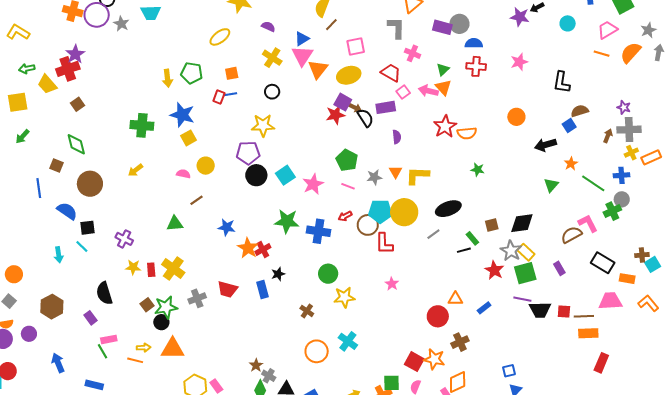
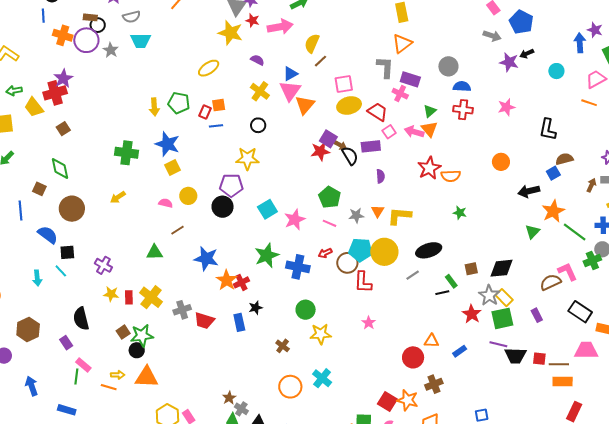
purple rectangle: (442, 27) -> (410, 79), moved
yellow ellipse: (349, 75) -> (349, 105), moved
red rectangle: (219, 97) -> (205, 112), moved
orange star: (571, 164) -> (553, 211), size x1.6
black circle: (256, 175) -> (223, 207), moved
green star: (287, 221) -> (267, 255), turned -30
blue star: (227, 227) -> (206, 259), size x1.4
gray cross: (197, 298) -> (182, 310), moved
pink rectangle: (109, 339) -> (83, 365), turned 49
green line: (102, 351) -> (76, 376), turned 35

